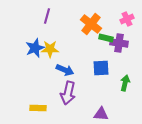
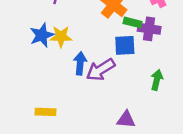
blue square: (101, 68) -> (125, 45), moved
blue arrow: (65, 70) -> (80, 63), turned -108
purple arrow: (68, 93) -> (101, 70), moved, turned 45

